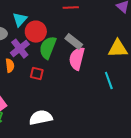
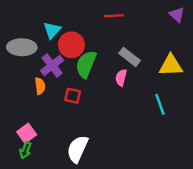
gray rectangle: (74, 42) -> (130, 57), moved
pink semicircle: (77, 59) -> (121, 78), size x0.6
white semicircle: (41, 118) -> (78, 149), turned -55

